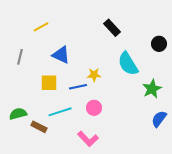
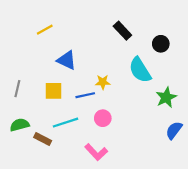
black circle: (159, 44) -> (161, 44), moved
gray line: (20, 57) -> (17, 89), moved

